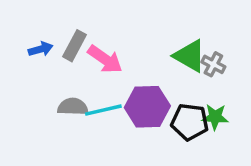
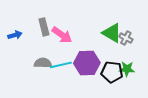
gray rectangle: (75, 46) -> (44, 27), turned -42
blue arrow: (41, 49) -> (15, 35), moved

